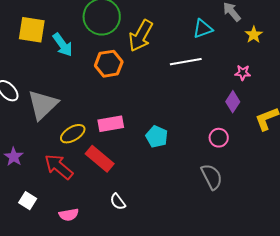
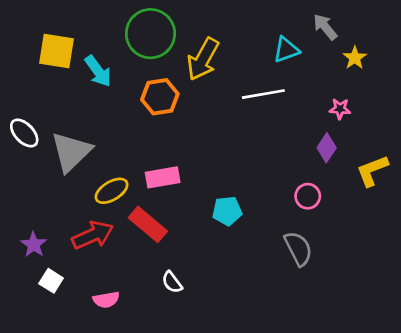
cyan pentagon: (157, 137) -> (227, 211), moved, turned -30
purple star: (14, 157) -> (34, 245), moved
red arrow: (59, 167) -> (93, 235), turned 116

